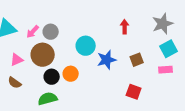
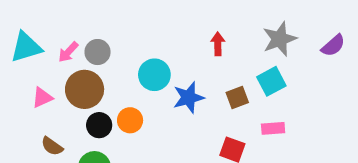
cyan square: (169, 49) -> (271, 81), moved
pink rectangle: (166, 70) -> (273, 128), moved
brown semicircle: (15, 83) -> (52, 146), moved

